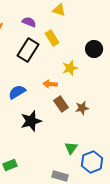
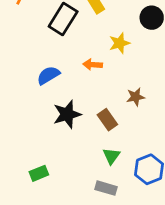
brown rectangle: (61, 104) -> (107, 120), moved
green triangle: (71, 148) -> (111, 156), moved

